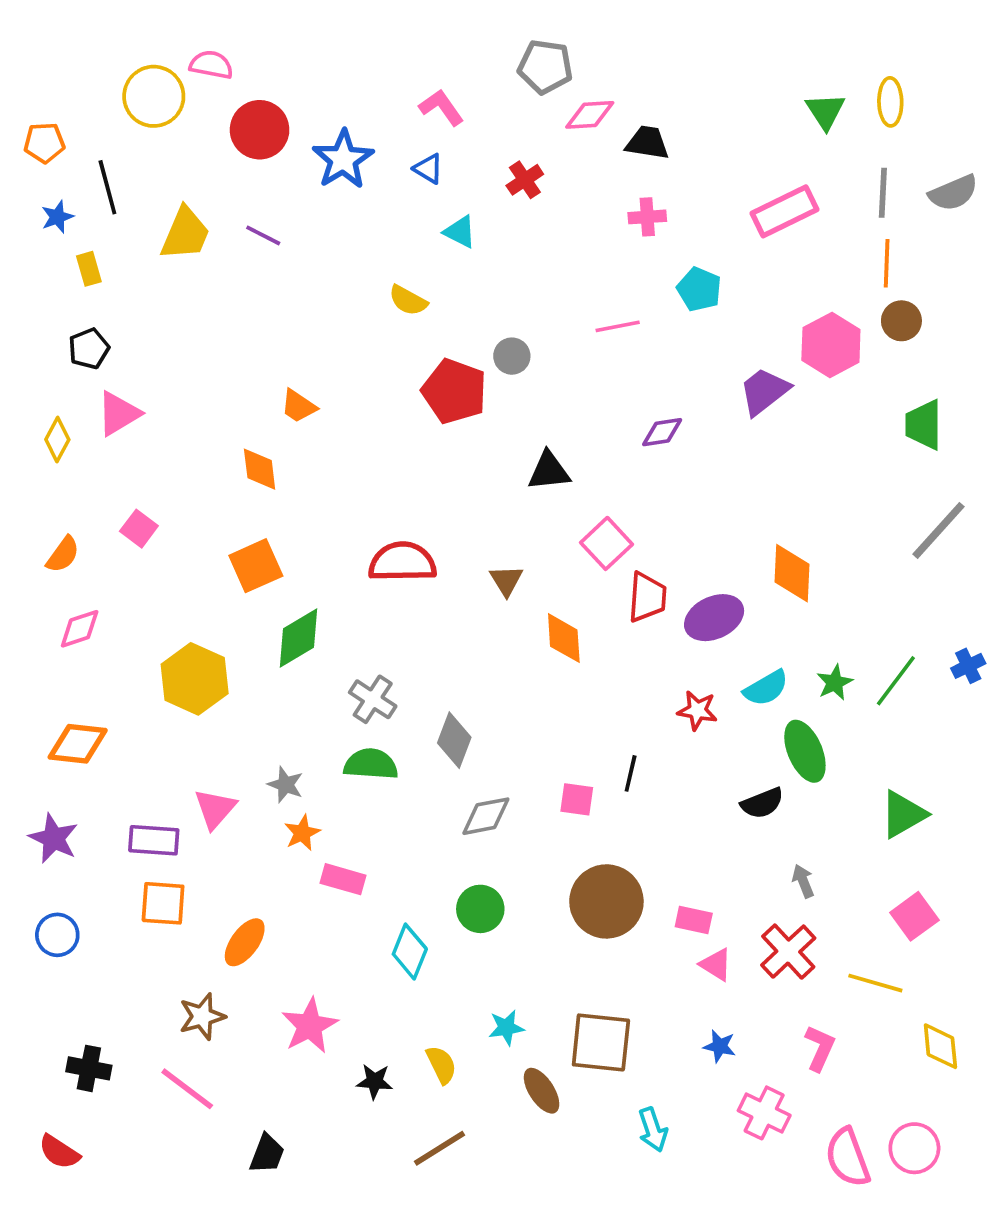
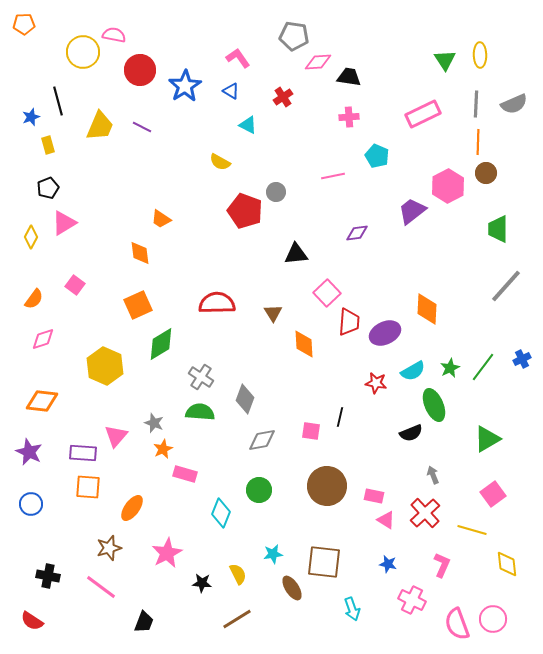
orange pentagon: (44, 143) -> (24, 24), moved

